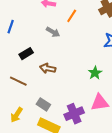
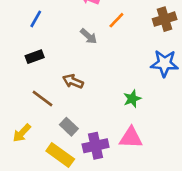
black rectangle: (26, 54) -> (35, 57), moved
brown line: (18, 81) -> (42, 99), moved
gray rectangle: (43, 104) -> (69, 127), moved

